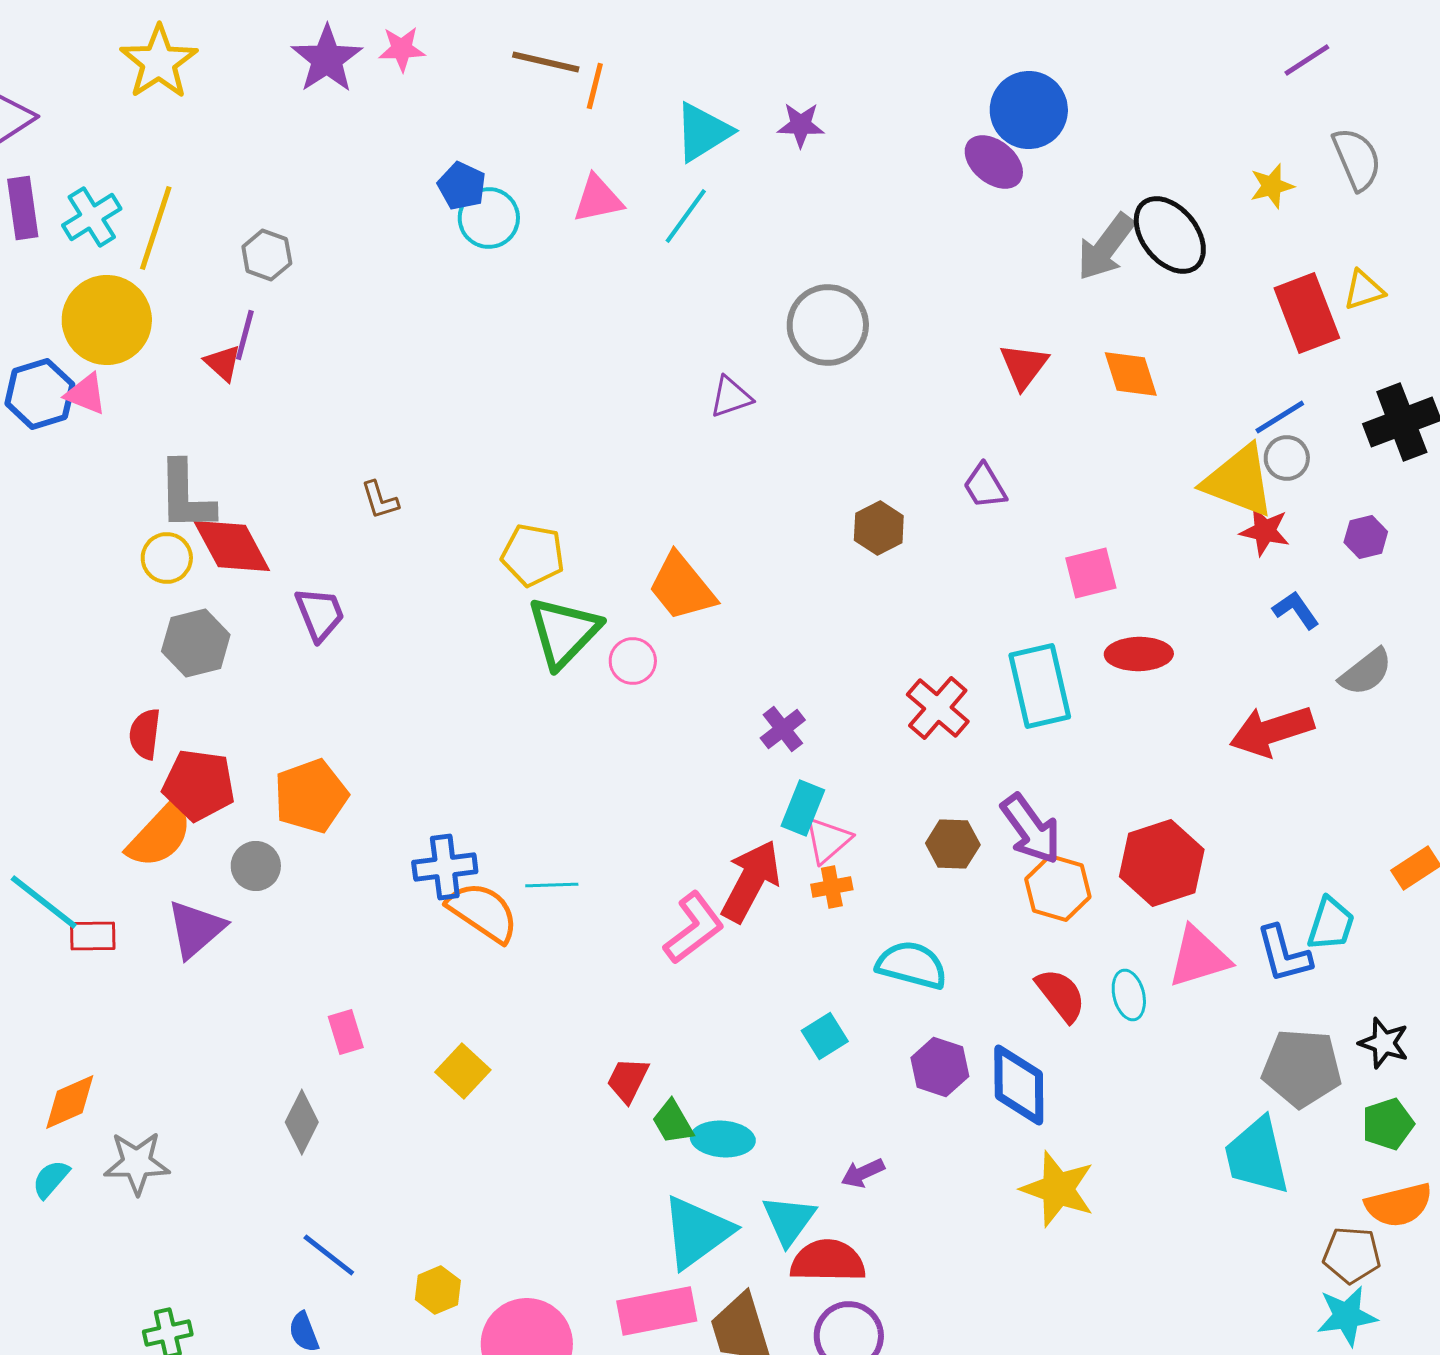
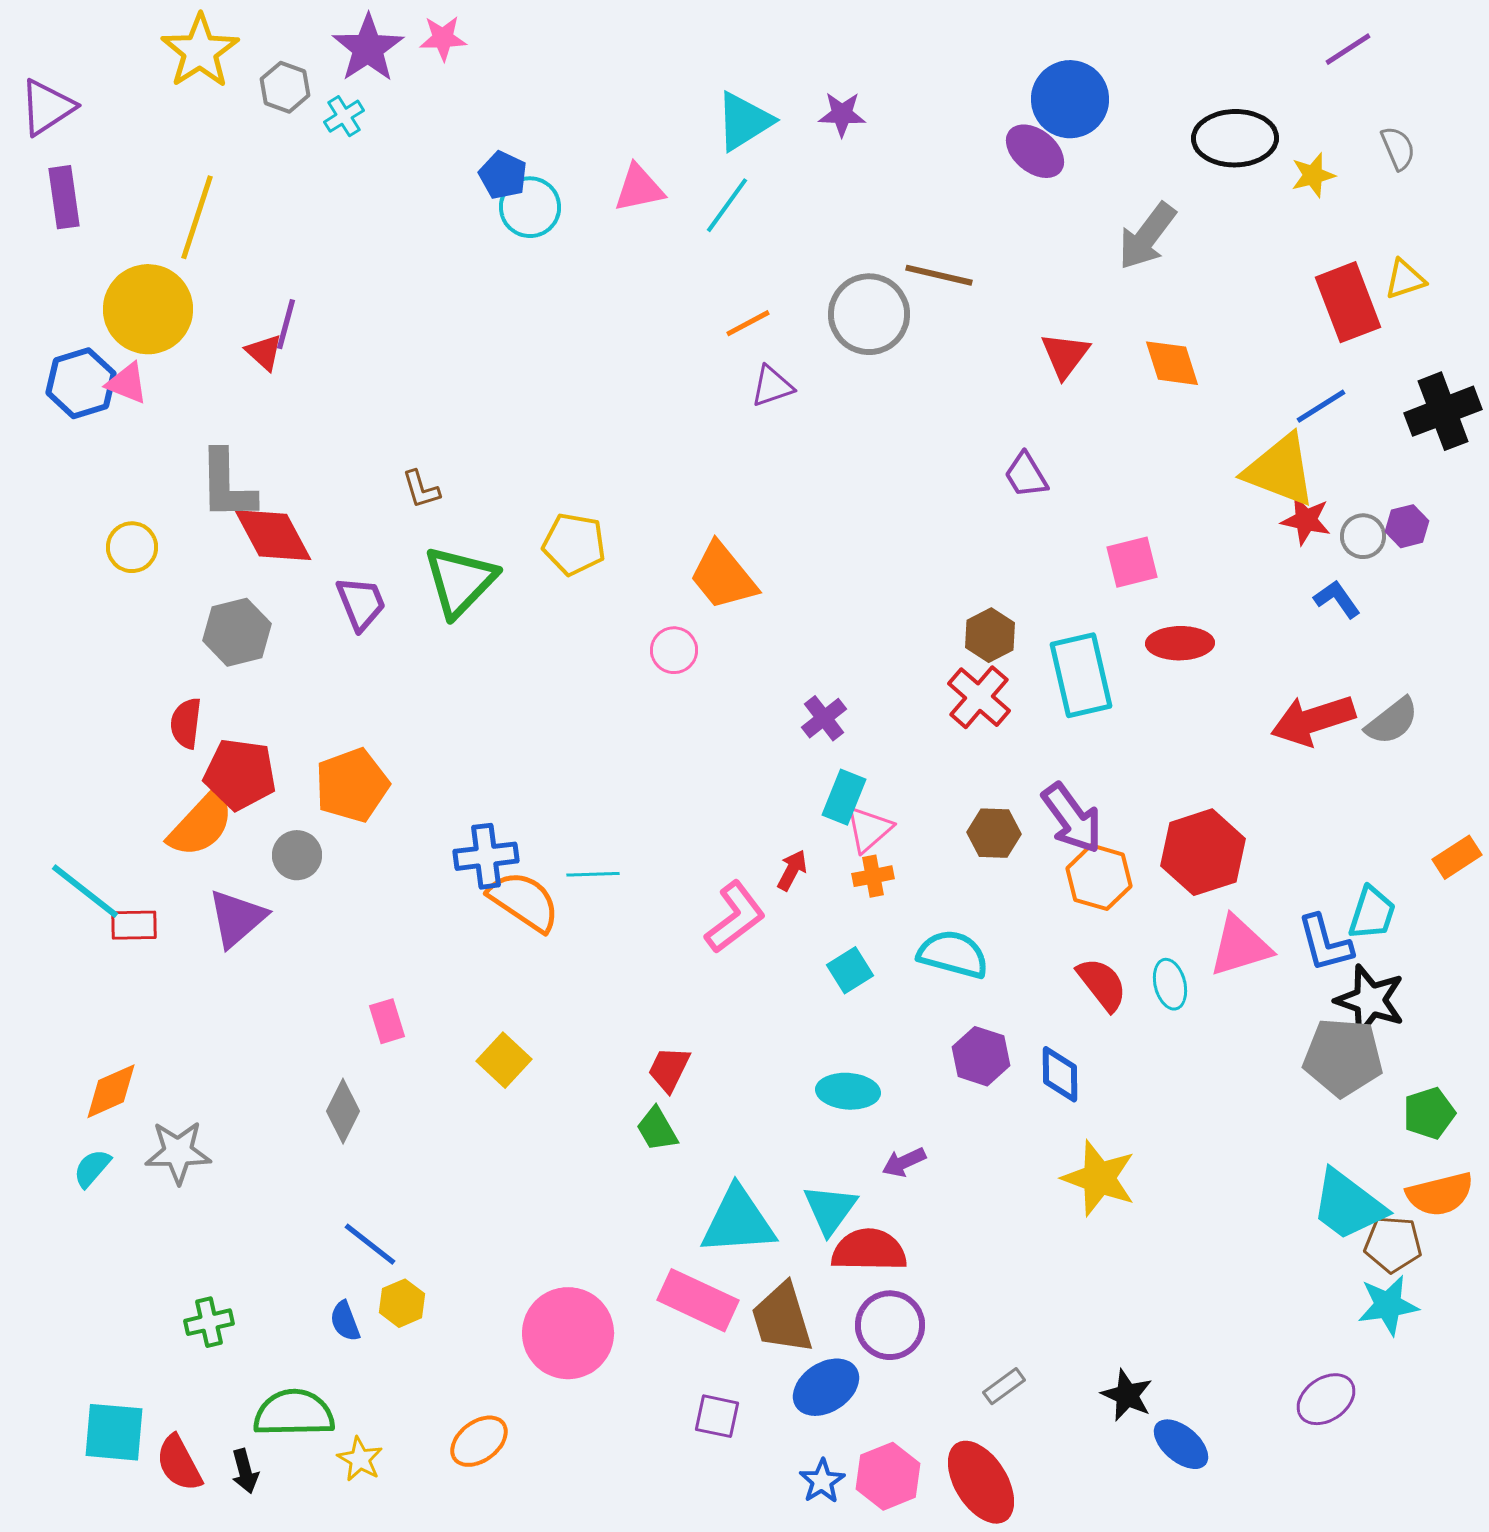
brown line: (546, 62) -> (939, 275), moved
orange line: (595, 86) -> (748, 323), moved, turned 48
gray semicircle: (1357, 159) -> (1398, 148), size x0.7
cyan cross: (92, 217) -> (344, 116), moved, size x0.7
black ellipse: (1170, 235) -> (1235, 138), moved, turned -52
gray hexagon: (267, 255) -> (285, 87), moved
gray circle: (1287, 458) -> (1363, 536), moved
brown hexagon: (879, 528) -> (990, 635), moved
yellow circle: (167, 558) -> (132, 547), moved
green triangle: (564, 632) -> (460, 581), moved
gray semicircle: (1366, 672) -> (1392, 721), moved
red arrow: (751, 881) -> (792, 870), size x0.5
cyan square: (825, 1036) -> (850, 970), moved
black star: (1384, 1043) -> (1370, 1000), moved, size x1.4
blue diamond: (1019, 1085) -> (1060, 1074), size x0.7
green trapezoid: (673, 1122) -> (657, 1129), moved
cyan ellipse: (723, 1139) -> (848, 1091), moved
cyan trapezoid: (1257, 1156) -> (1348, 1205), moved, turned -40
cyan triangle: (697, 1232) -> (738, 1221), turned 32
yellow hexagon: (438, 1290) -> (402, 1303), moved
pink rectangle: (657, 1311) -> (698, 1300), turned 36

